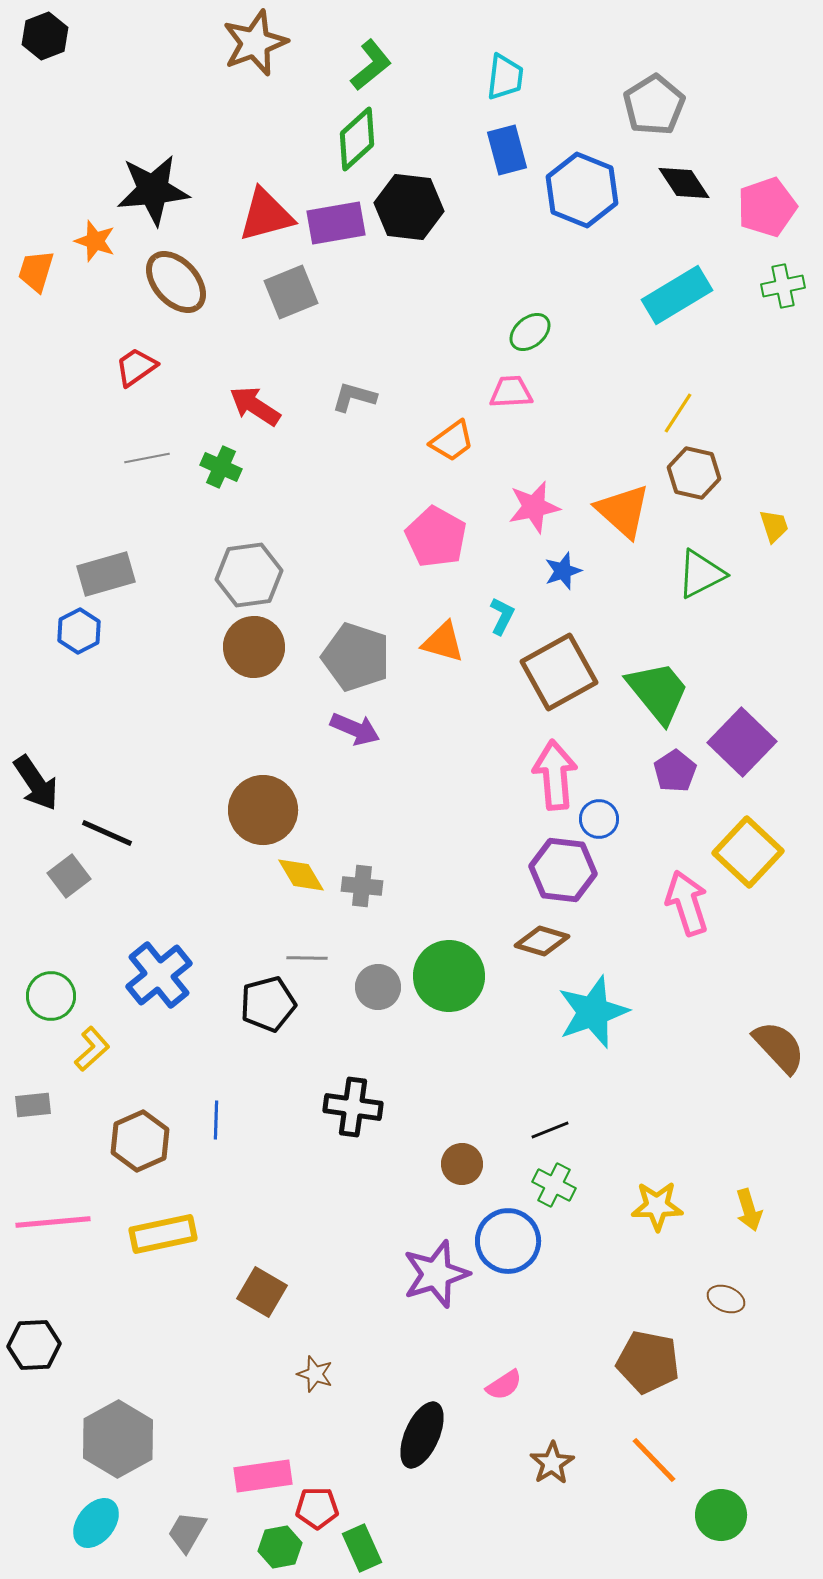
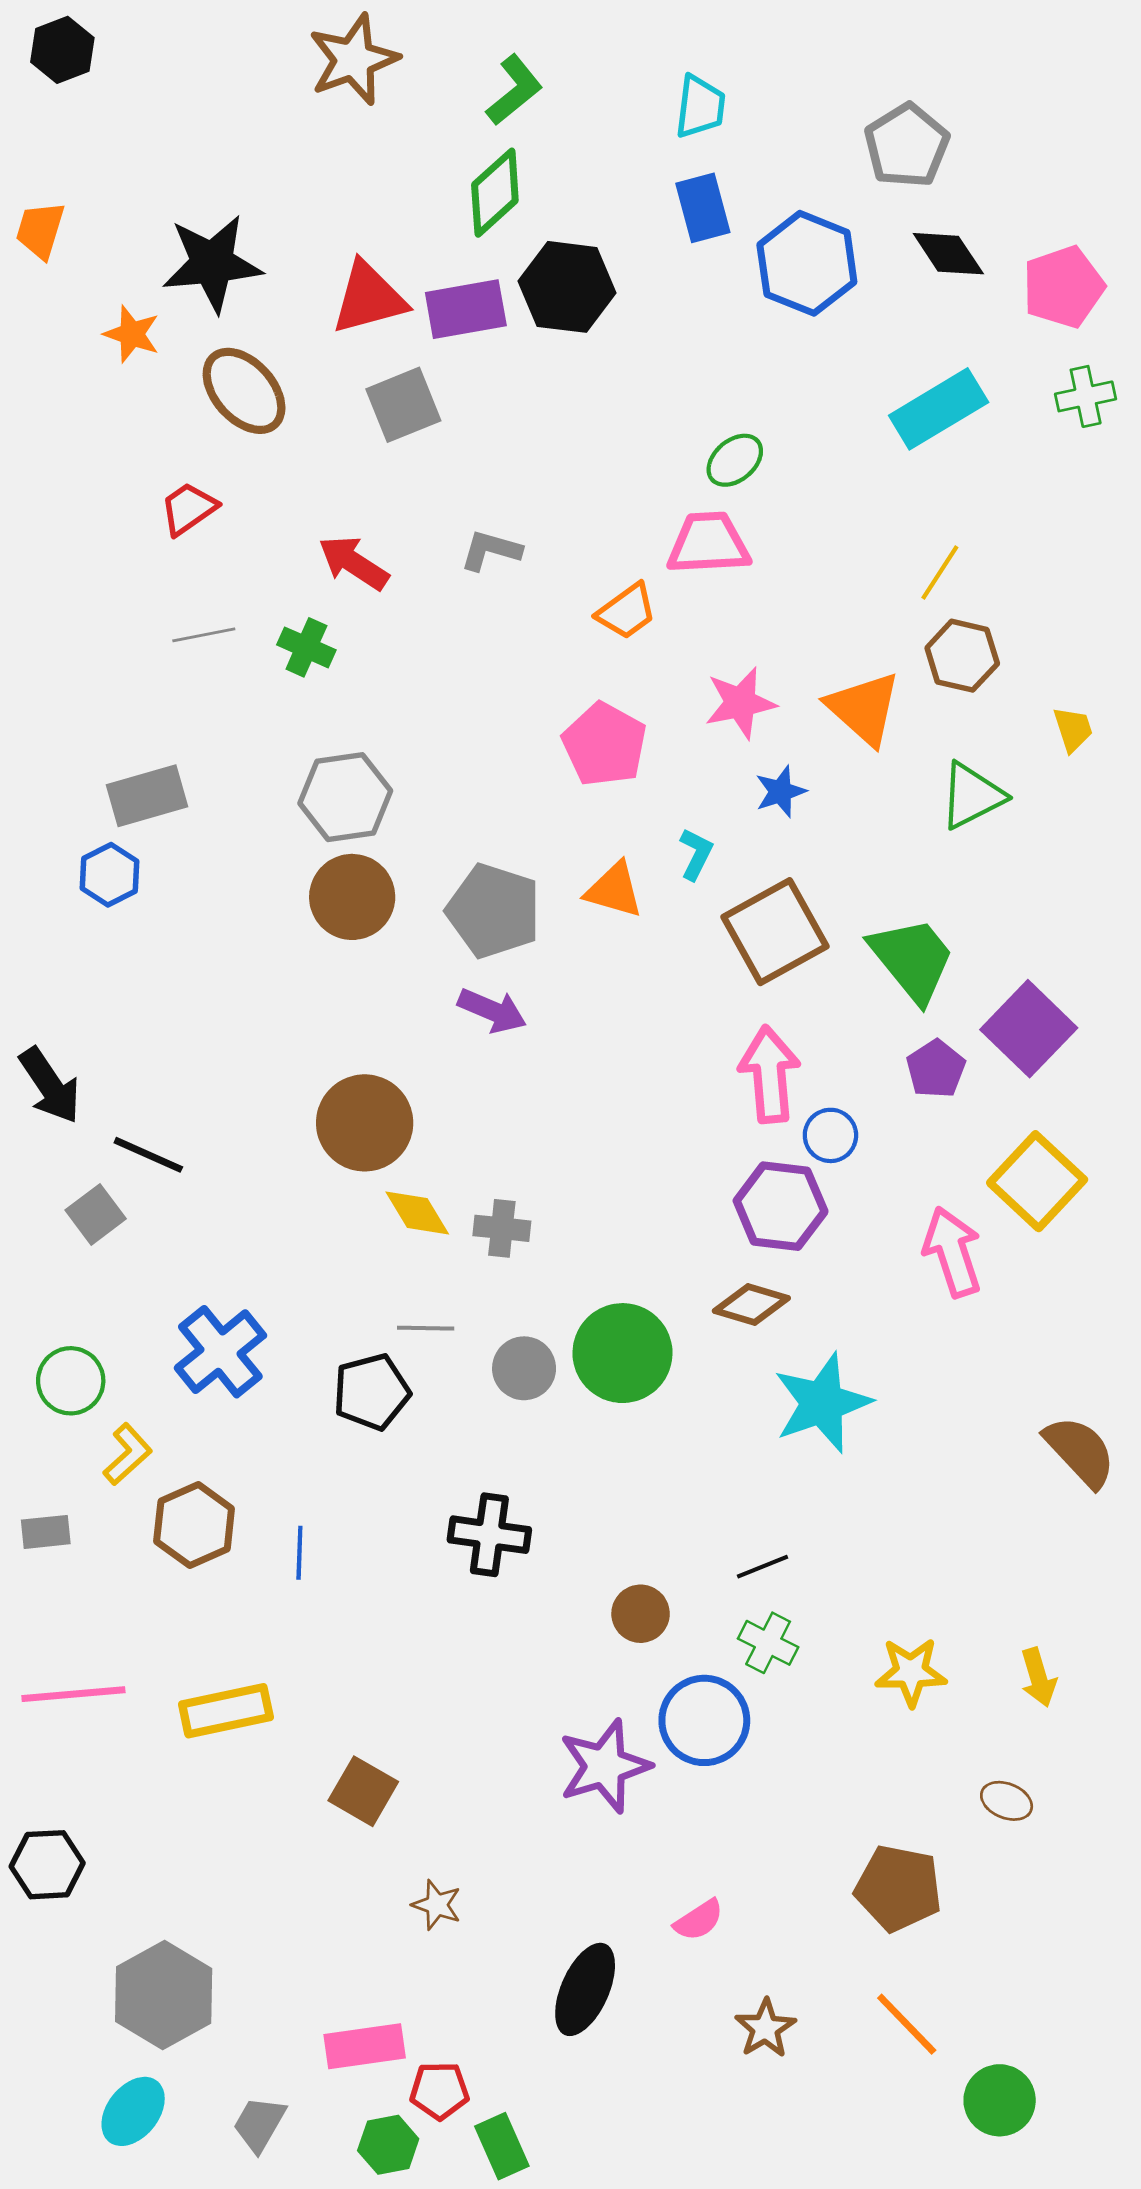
orange trapezoid: (36, 271) -> (40, 230), moved
pink trapezoid: (511, 392) -> (708, 543), size x1.4
brown hexagon: (140, 1141) -> (194, 1525), moved

